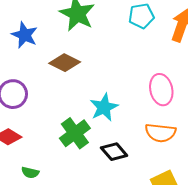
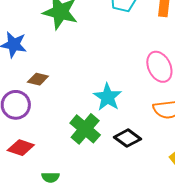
brown diamond: (65, 63) -> (38, 79), moved, size x0.7

